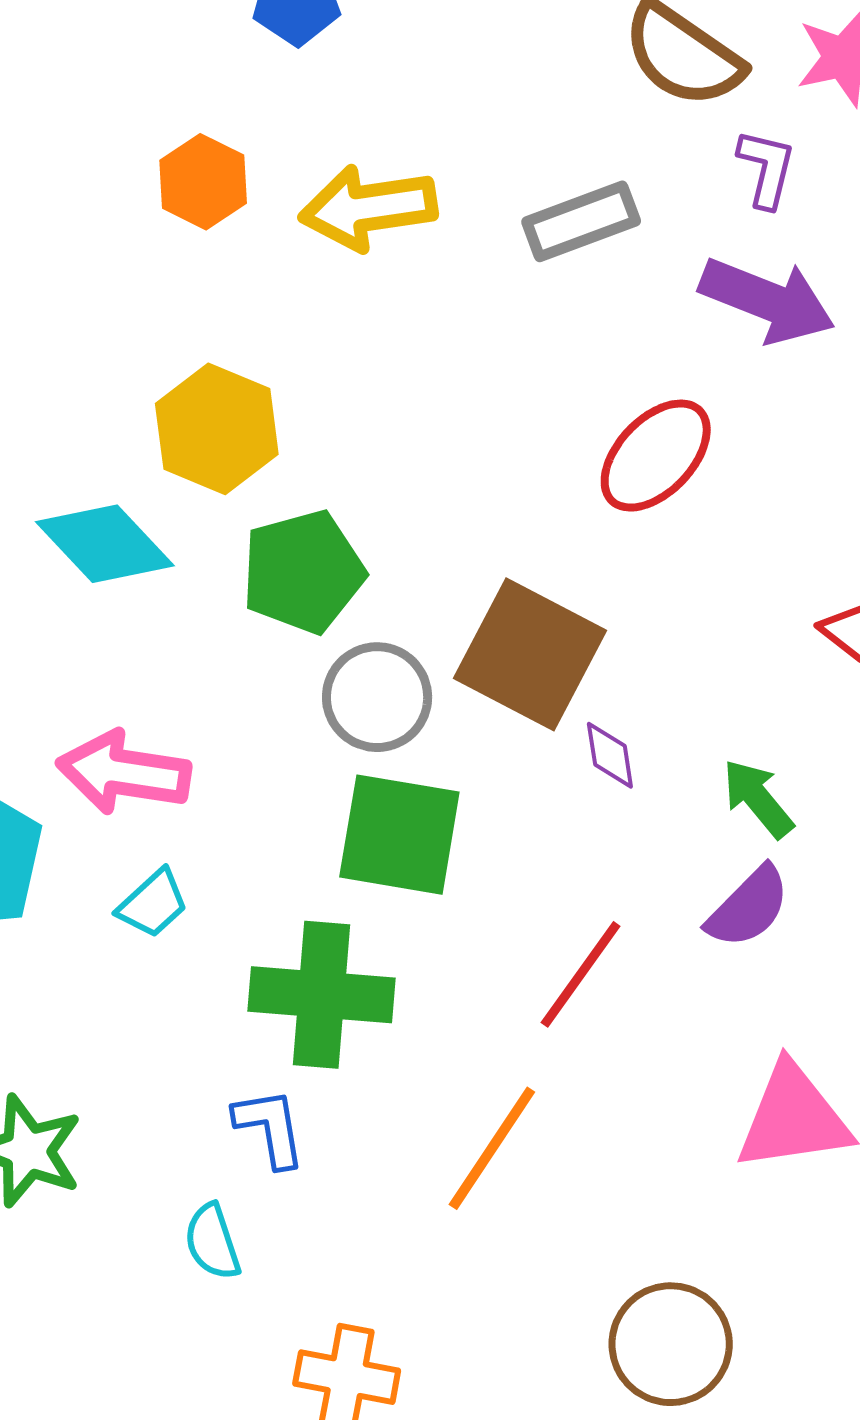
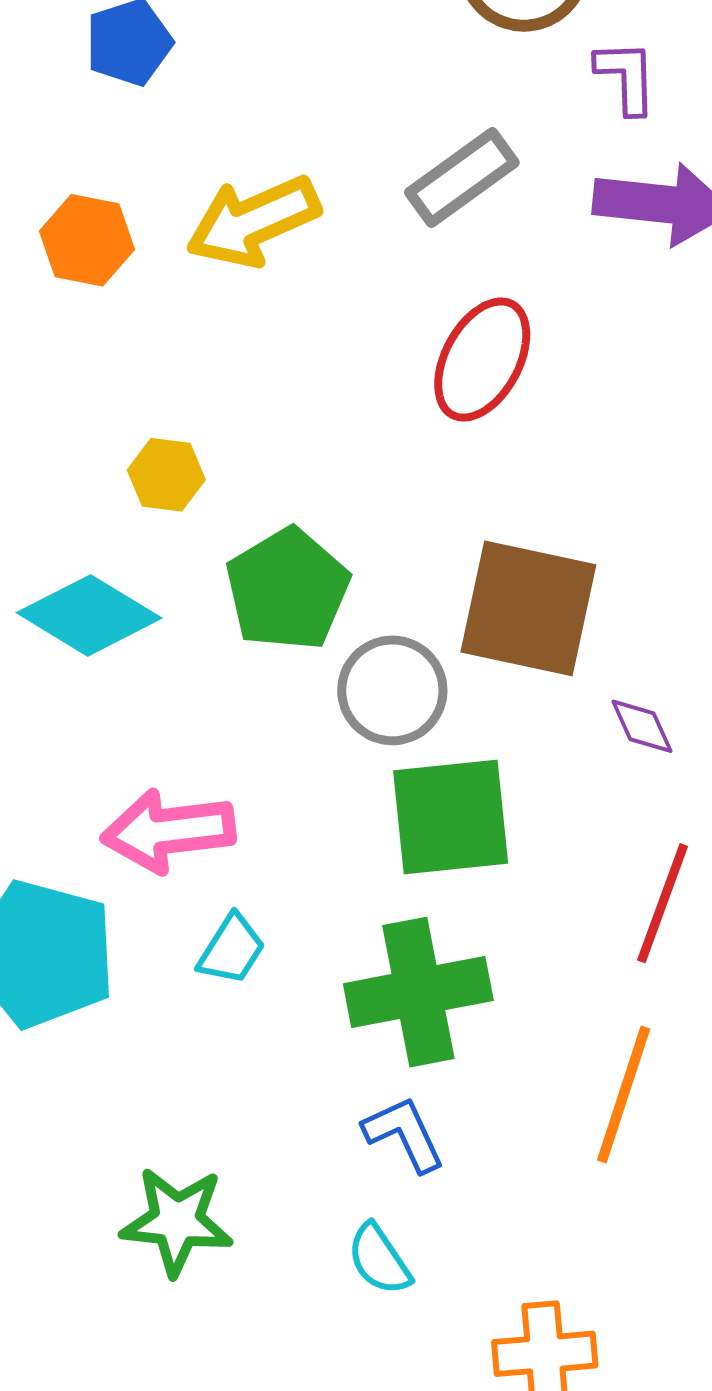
yellow hexagon: (217, 429) -> (166, 475), size x0.6
red ellipse: (656, 456) -> (482, 360), moved
purple diamond: (610, 755) -> (642, 726), moved

